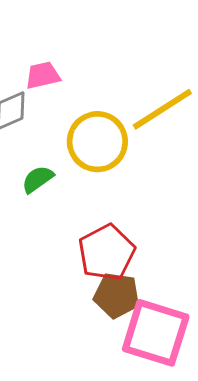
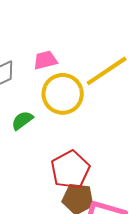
pink trapezoid: (43, 75) -> (45, 60), moved

